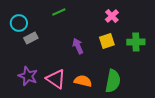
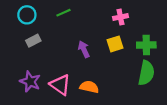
pink cross: (112, 16) -> (120, 17), turned 32
cyan circle: (19, 23) -> (27, 15), moved
green semicircle: (113, 81) -> (146, 73), moved

